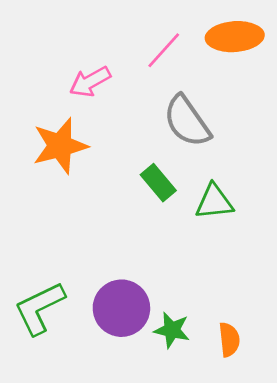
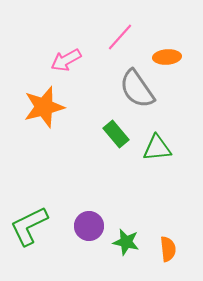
orange ellipse: (235, 37) -> (167, 57), moved, size x0.7
purple circle: (121, 308) -> (89, 226), size x0.7

